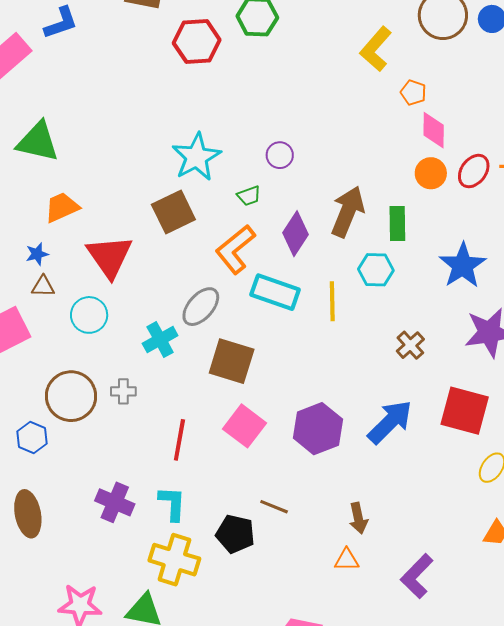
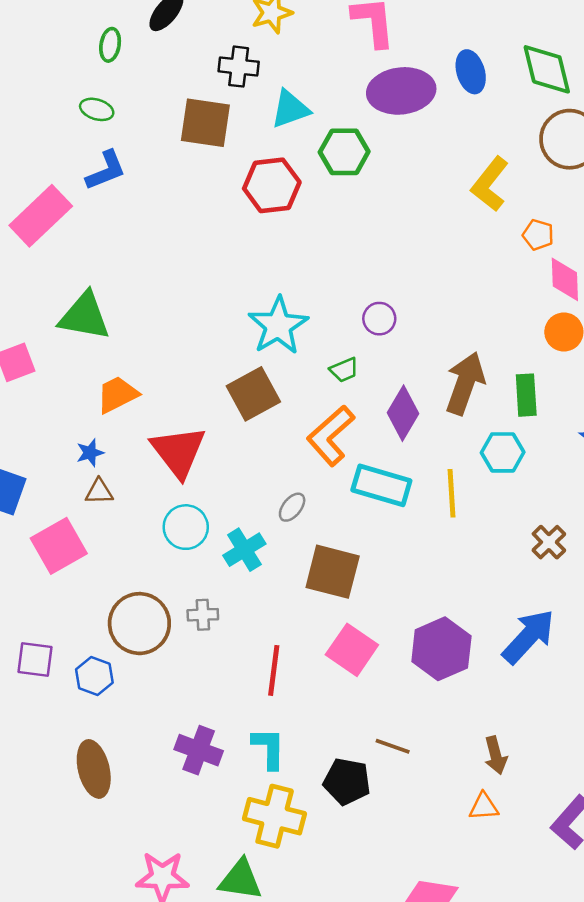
gray ellipse: (201, 307) -> (292, 507), size x0.6
cyan circle: (89, 315) -> (186, 527), moved

